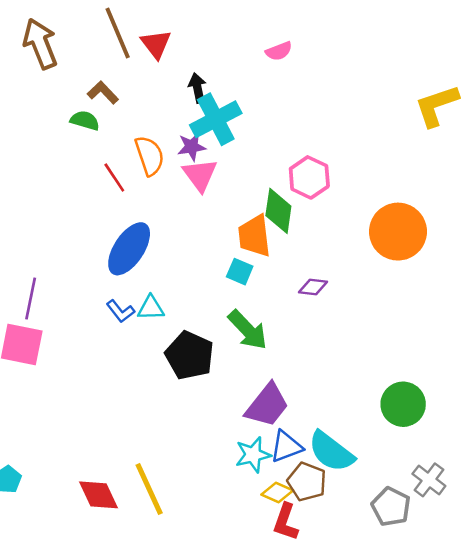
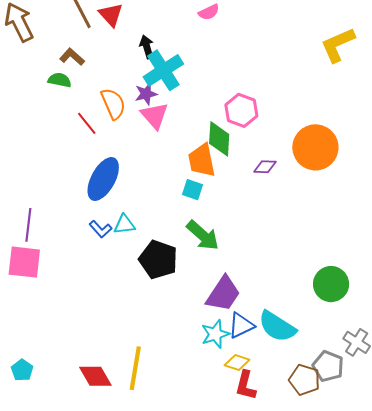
purple diamond: (313, 287) -> (265, 167), moved
brown pentagon: (307, 482) -> (305, 380), moved
yellow line: (149, 489) -> (135, 368), turned 39

